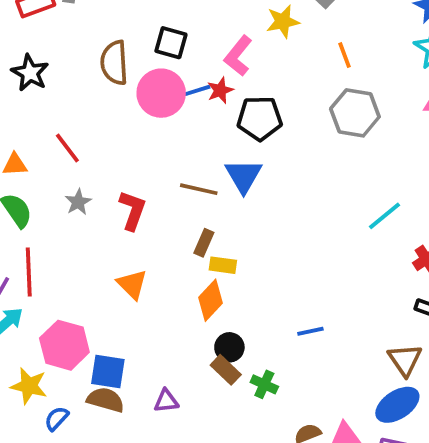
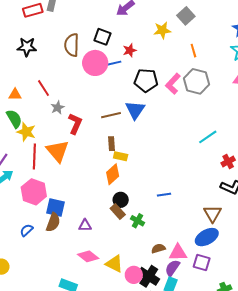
pink L-shape: (238, 56) -> (173, 84), moved
black star: (30, 73) -> (27, 47), turned -30
red star: (220, 90) -> (130, 50), moved
brown line: (199, 189) -> (111, 115), turned -30
gray star: (78, 202) -> (58, 108), moved
brown rectangle: (204, 243) -> (111, 144), turned -32
red line: (29, 272) -> (34, 156), moved
orange triangle: (132, 284) -> (58, 151), moved, size x1.4
yellow star: (29, 386) -> (26, 132), moved
brown semicircle: (106, 400) -> (53, 222), turned 90

